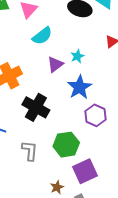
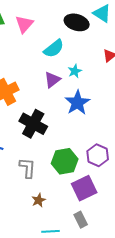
cyan semicircle: (42, 36) -> (54, 49), moved
purple hexagon: (96, 115) -> (98, 155), moved
brown star: (57, 187) -> (39, 200), moved

